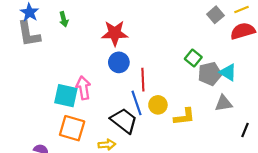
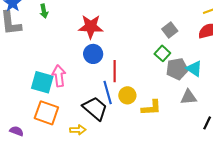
gray square: (215, 15) -> (170, 30), moved

